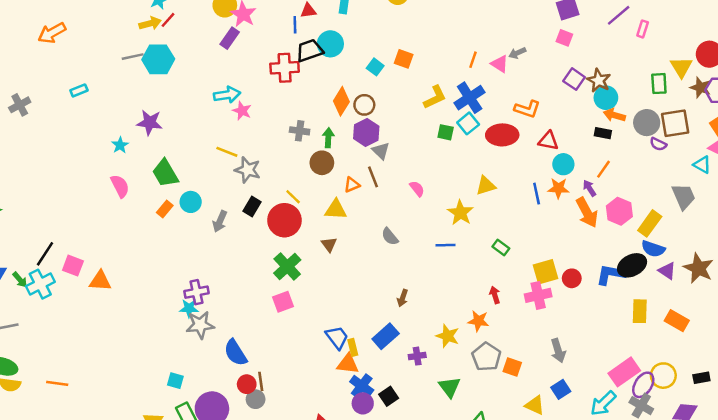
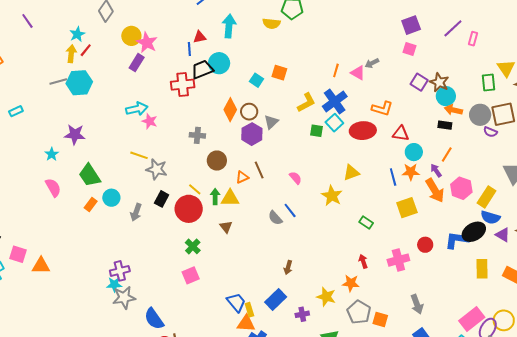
yellow arrow: (150, 23) -> (71, 54), turned -66
green arrow: (328, 138) -> (215, 197), moved
gray triangle: (381, 151) -> (271, 122), moved, turned 35
blue line: (445, 245) -> (290, 210), moved, turned 56
green cross: (287, 266) -> (193, 246), size x0.7
yellow square: (545, 272) -> (407, 208), moved

